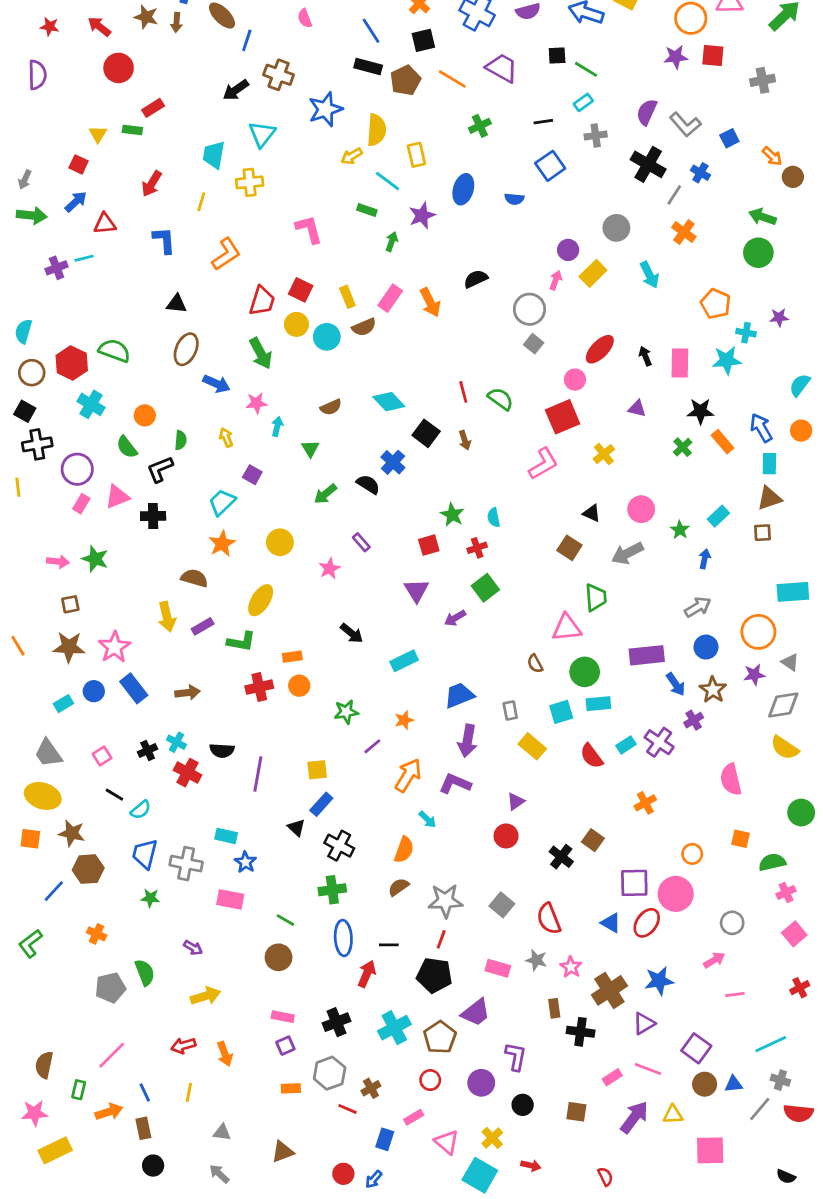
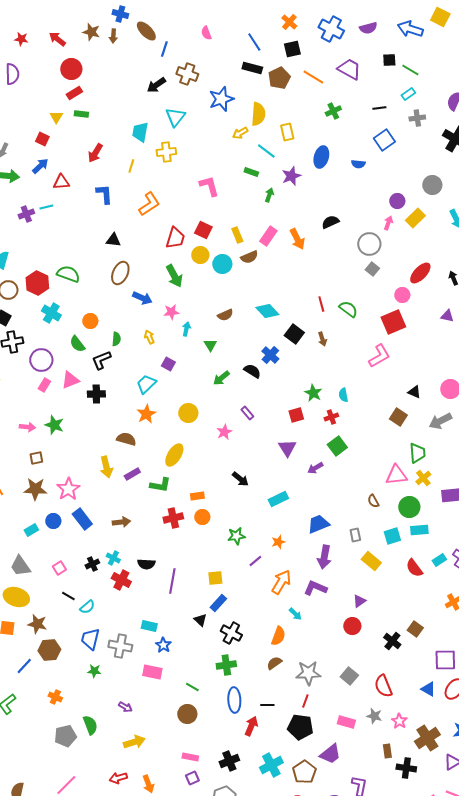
red rectangle: (153, 108) -> (74, 93), moved
yellow cross: (604, 454) -> (423, 478), moved

